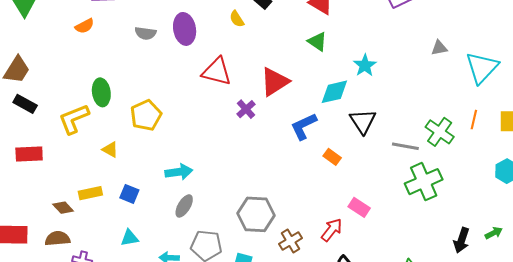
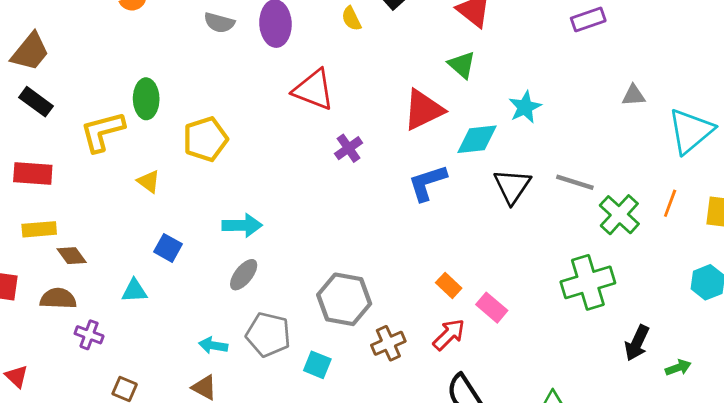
red triangle: (275, 82) -> (423, 110), moved
gray line: (405, 146) -> (575, 182), moved
orange rectangle: (332, 157) -> (449, 285), moved
yellow rectangle: (90, 193) -> (39, 229), moved
cyan triangle: (130, 238) -> (134, 291), moved
black arrow: (462, 240) -> (637, 343), moved

